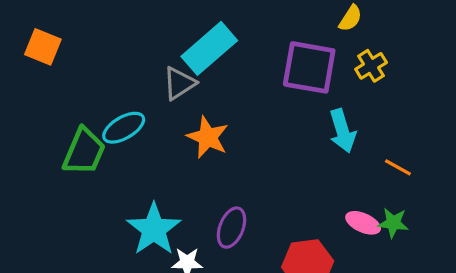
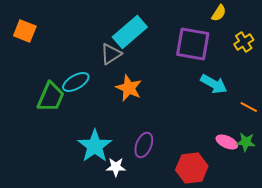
yellow cross: (371, 66) -> (244, 42), moved
cyan arrow: (342, 131) -> (214, 84), turned -44

